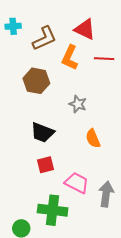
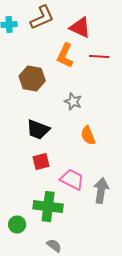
brown L-shape: (44, 38) -> (42, 18), moved

